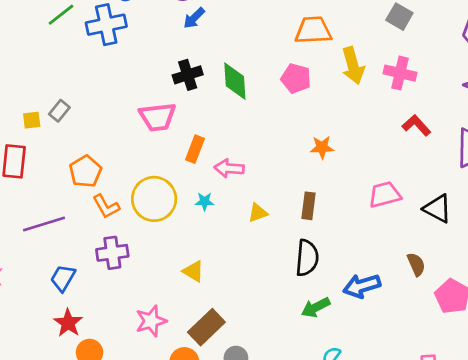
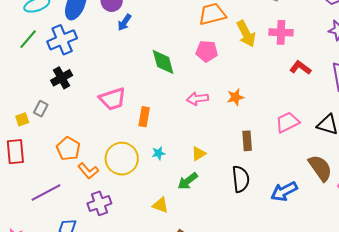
black cross: (188, 75) -> (62, 78), moved
pink arrow: (229, 168) -> (197, 99), moved
brown rectangle: (309, 206) -> (247, 141), moved
brown semicircle: (416, 264) -> (320, 168), size x1.6
green arrow: (316, 307) -> (188, 181), moved

